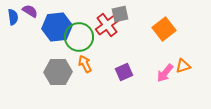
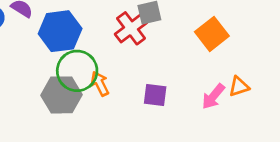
green circle: (79, 37) -> (77, 71), moved
purple square: (124, 72) -> (155, 95), turned 30

